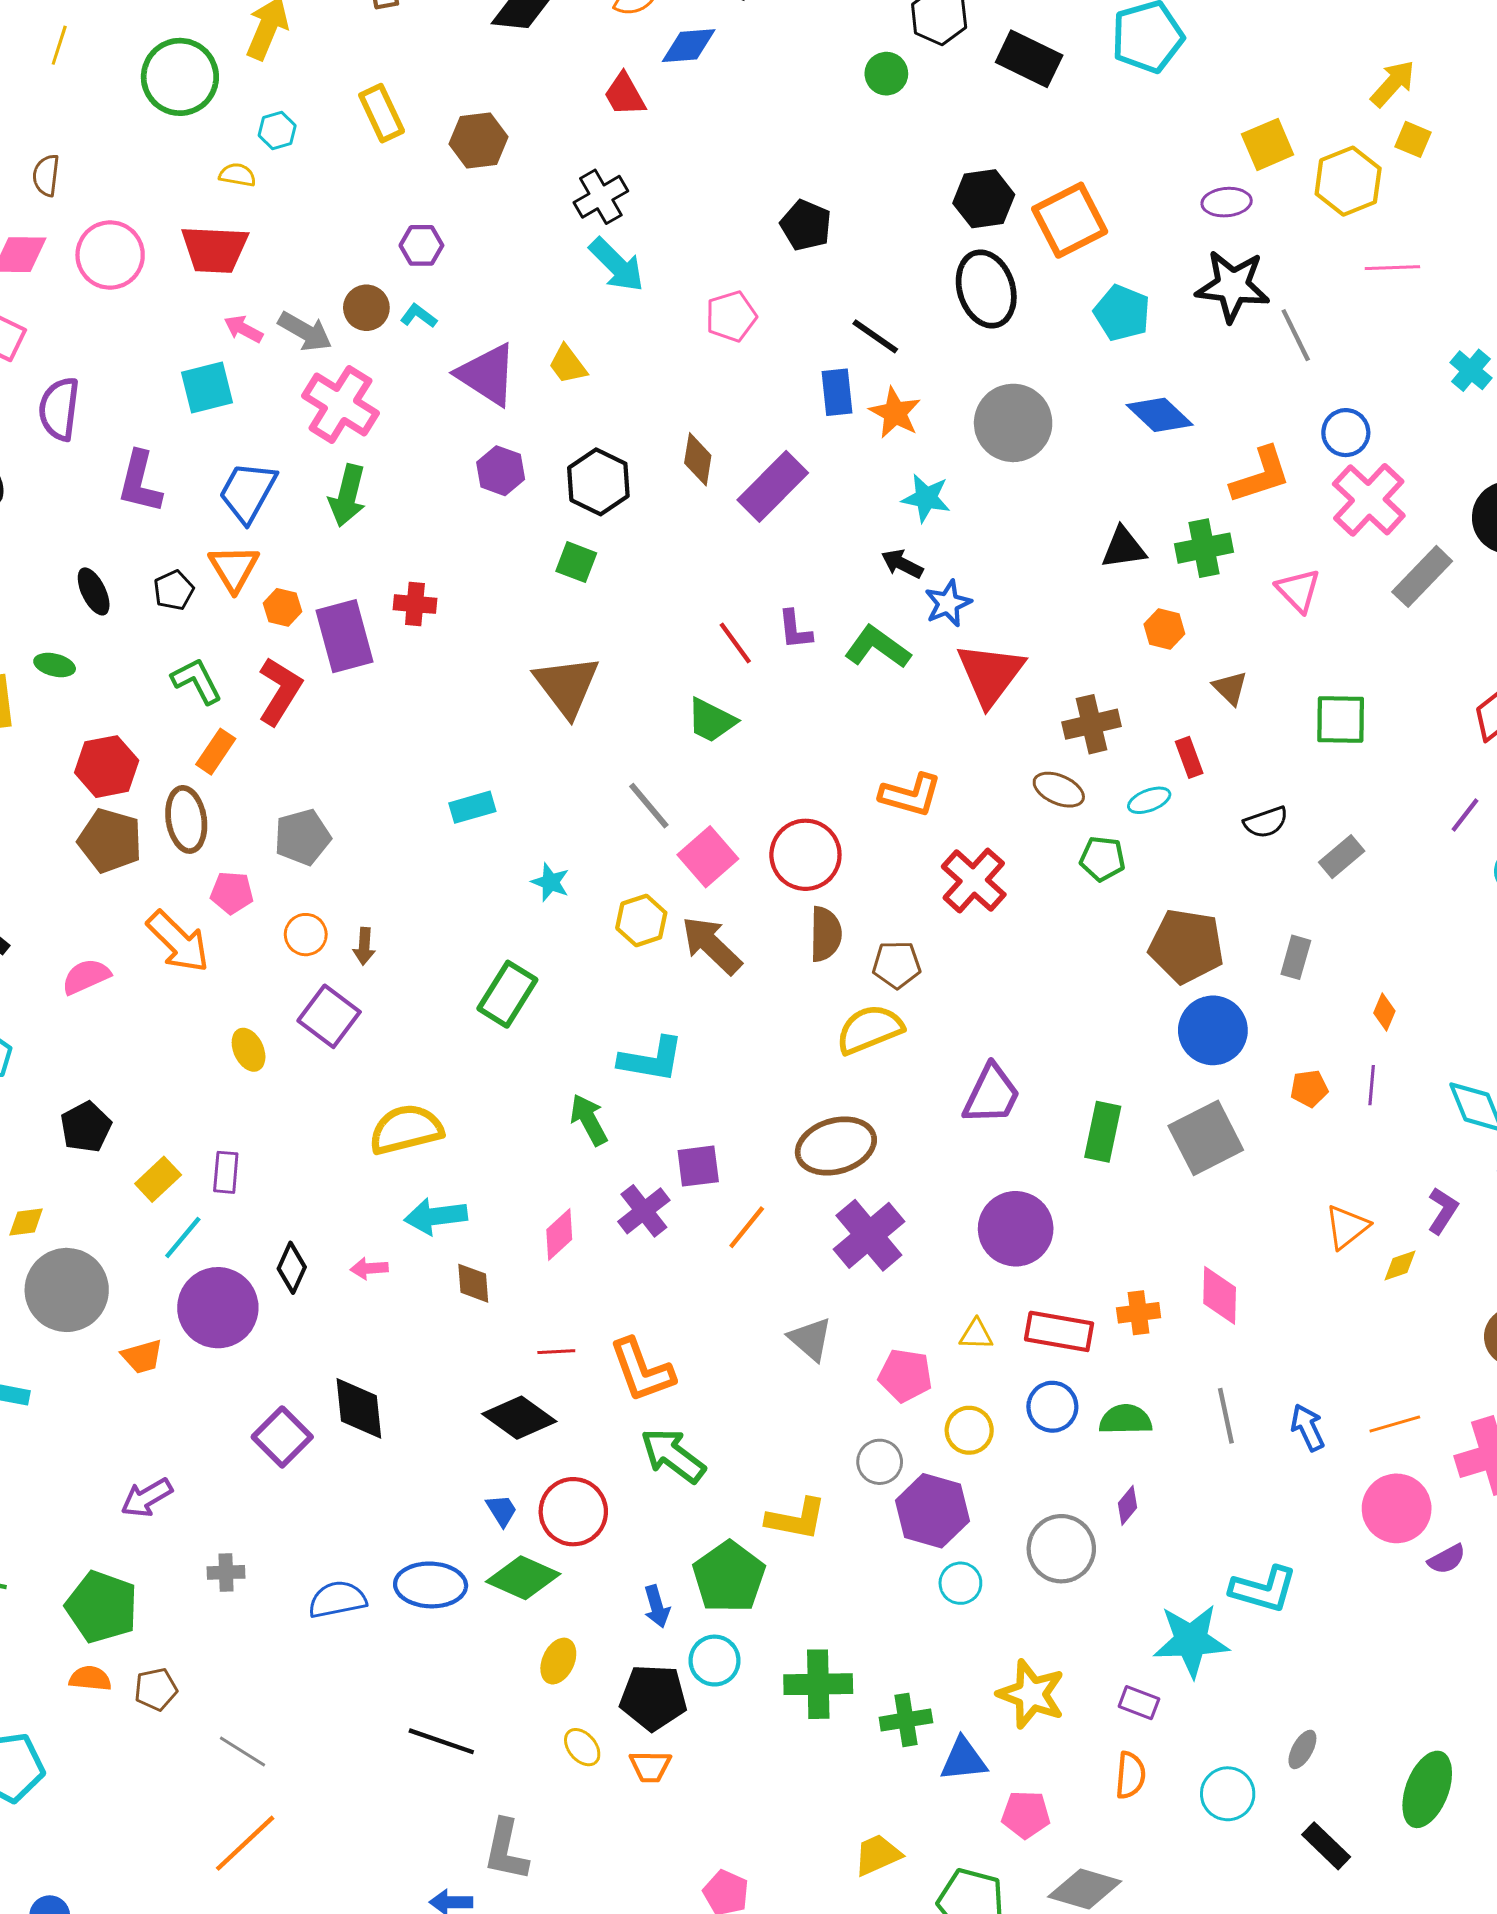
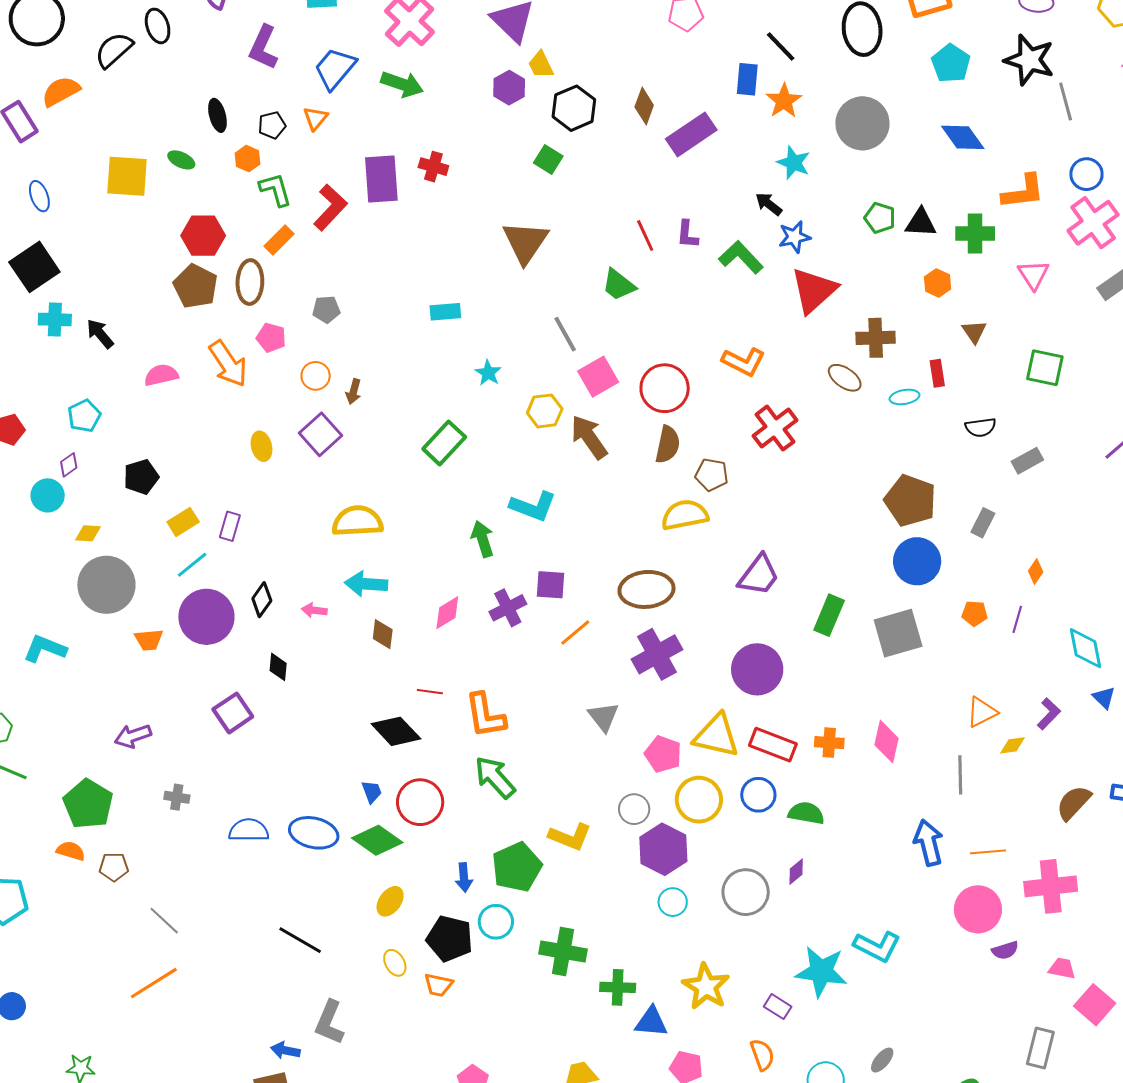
yellow trapezoid: (568, 364) -> (541, 65), moved
green arrow: (347, 496) -> (402, 84), turned -96
orange triangle: (234, 568) -> (316, 118), size x0.7
orange hexagon: (283, 607) -> (248, 159), moved
gray pentagon: (302, 837) -> (326, 309), size x0.7
green pentagon: (1102, 859) -> (880, 218), moved
yellow triangle: (976, 1334) -> (716, 736), size x2.0
black diamond: (359, 1408) -> (278, 667), moved, size x0.6
gray line: (1226, 1416) -> (960, 775), moved
blue arrow: (1308, 1428) -> (928, 843), size x1.4
yellow circle: (969, 1430) -> (699, 800), size x1.4
orange semicircle: (1130, 1775) -> (762, 1055), turned -36

